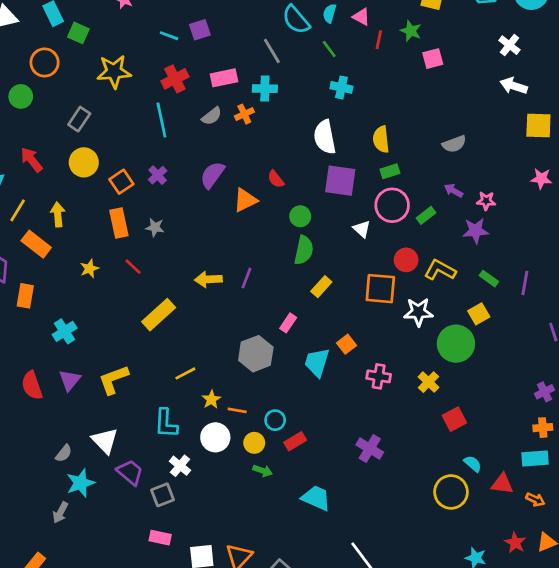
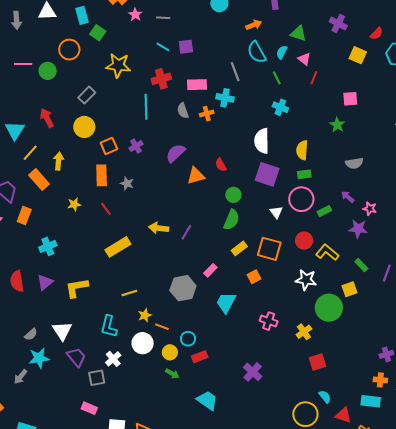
green star: (411, 31) -> (337, 125), moved
gray semicircle: (212, 116) -> (183, 111), turned 98
orange square: (380, 289) -> (269, 249), moved
orange square: (346, 344) -> (254, 277), moved

